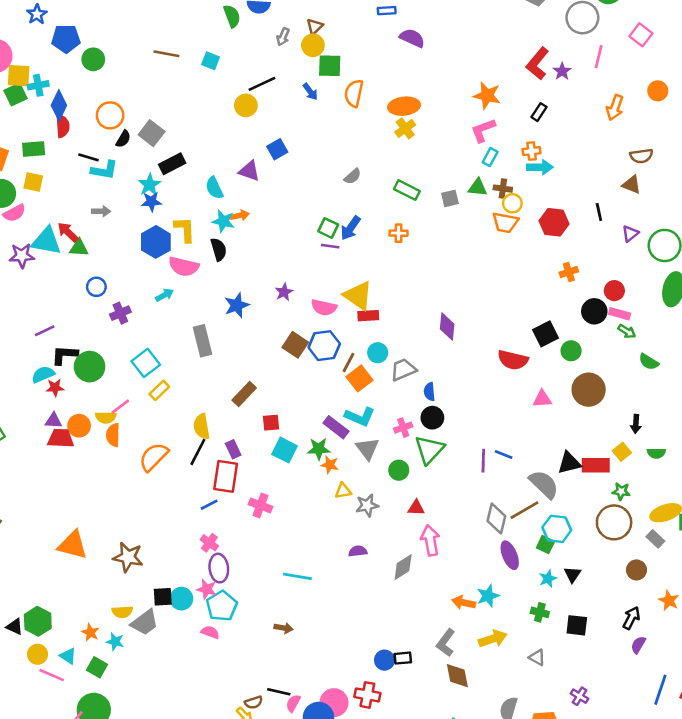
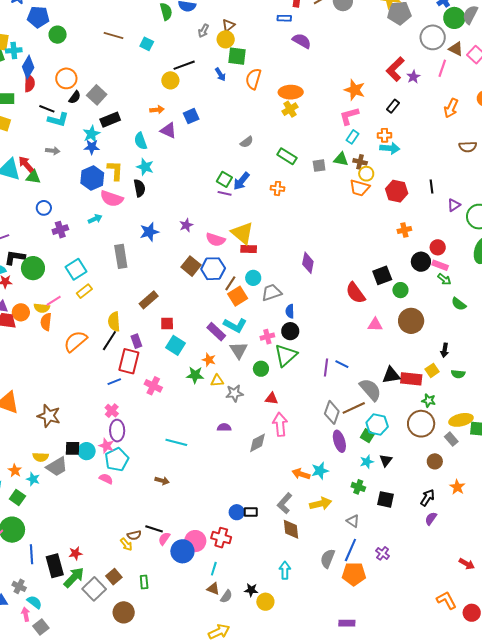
brown triangle: (631, 185) -> (456, 49), moved
orange arrow: (240, 215) -> (157, 110), moved
red semicircle: (513, 360) -> (356, 293), turned 35
green star: (319, 449) -> (195, 375), moved
blue line: (660, 690) -> (350, 550), moved

